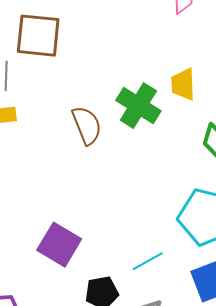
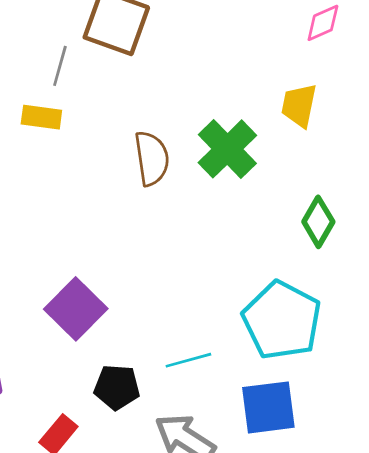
yellow trapezoid: (183, 84) -> (299, 105), moved

